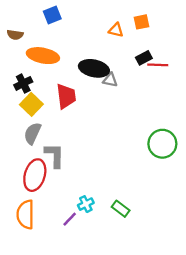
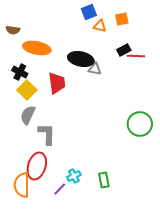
blue square: (52, 15) -> (89, 12), moved
black cross: (23, 83) -> (20, 72), turned -35
red ellipse: (35, 175) -> (37, 166), moved
green rectangle: (121, 209) -> (104, 180), turned 42

